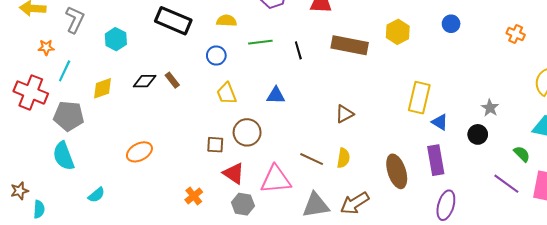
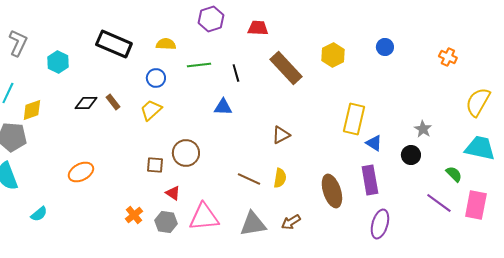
brown rectangle: (350, 45) -> (286, 68), turned 36
yellow diamond: (103, 88) -> (32, 110), moved
yellow trapezoid: (227, 93) -> (151, 110), moved, turned 70
blue triangle: (276, 95) -> (223, 107), moved
red triangle: (234, 173) -> (173, 193), size x0.7
pink triangle: (276, 180) -> (204, 217), moved
brown arrow: (355, 203) -> (291, 222), size x0.7
gray hexagon: (243, 204) -> (166, 222), moved

